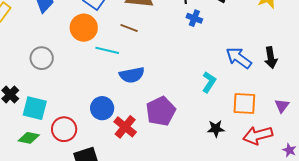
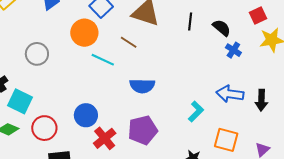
blue cross: (194, 18) -> (233, 50), moved
blue arrow: (239, 58) -> (230, 94), turned -40
blue semicircle: (132, 75) -> (142, 86), moved

